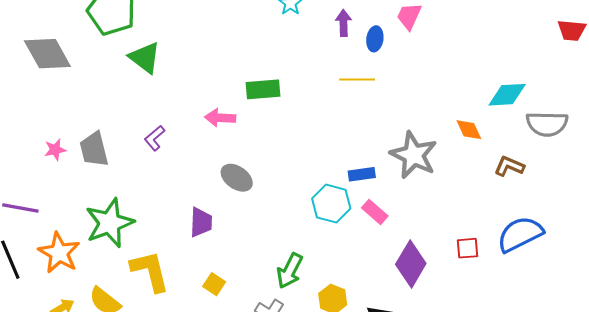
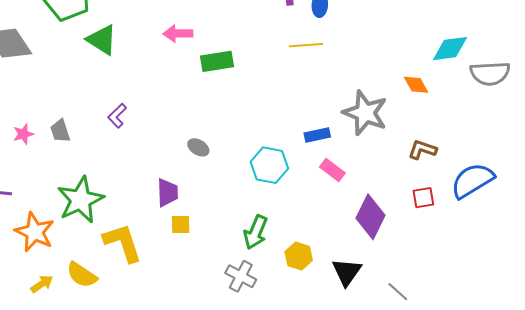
pink arrow: (220, 118) -> (178, 34), moved
gray trapezoid: (94, 149) -> (60, 131), size x0.7
brown L-shape: (509, 166) -> (422, 150), moved
gray ellipse: (237, 178) -> (198, 147), size x0.7
cyan hexagon: (331, 204) -> (269, 165), moved
yellow square: (214, 284) -> (181, 224), moved, turned -30

